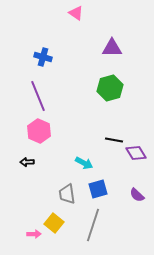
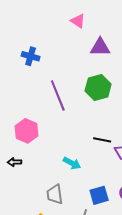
pink triangle: (76, 13) -> (78, 21), moved
purple line: (38, 96) -> (58, 96), moved
blue square: (98, 189) -> (99, 195), moved

